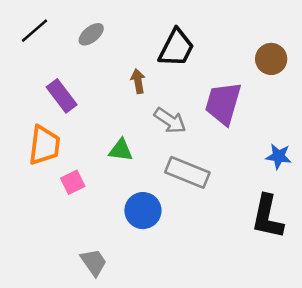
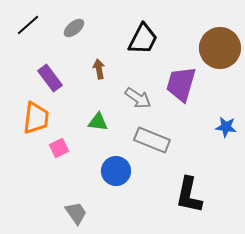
brown circle: (271, 59) -> (220, 48), size x1.6
brown arrow: (138, 81) -> (99, 69), moved
black L-shape: (267, 217) -> (189, 195), moved

